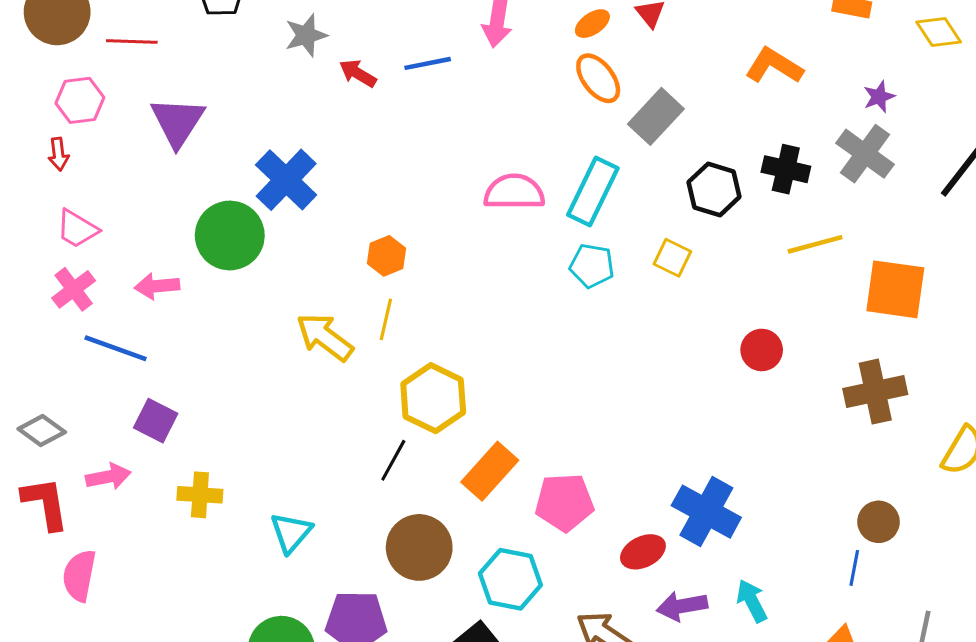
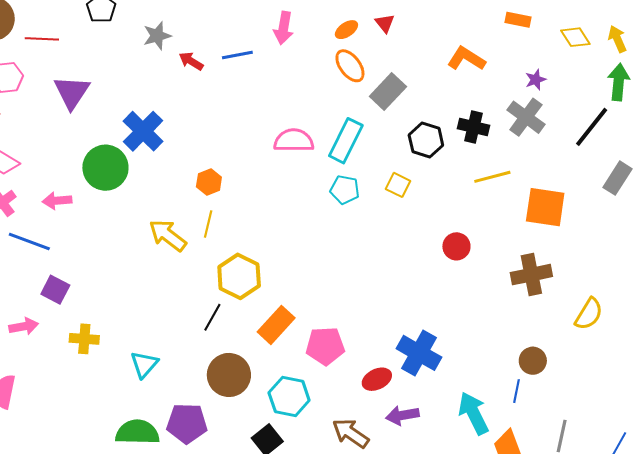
cyan arrow: (752, 601) -> (474, 413), moved, size x1.5

